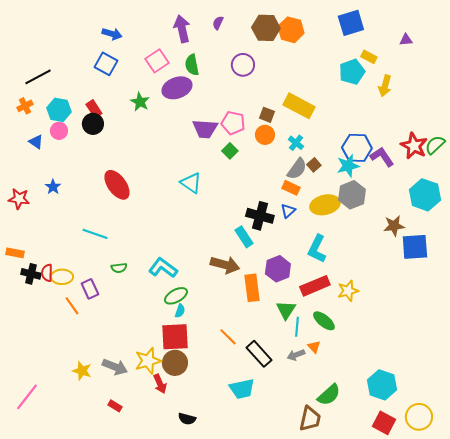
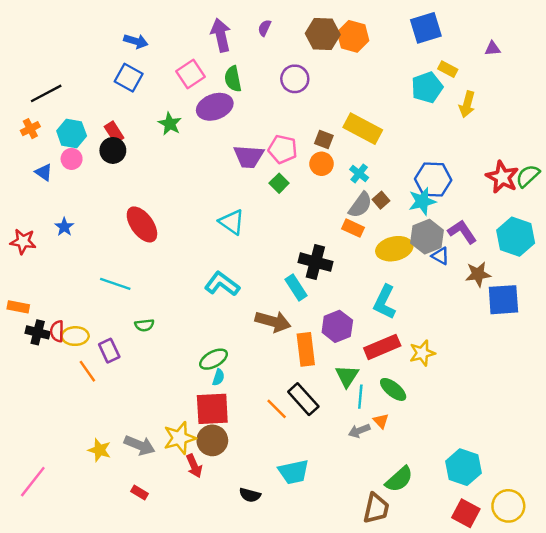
purple L-shape: (382, 157) -> (462, 232), moved
blue triangle: (288, 211) -> (440, 256), moved, turned -49
cyan L-shape: (163, 268) -> (222, 284), moved
black rectangle: (259, 354) -> (303, 399), moved
black semicircle: (187, 419) -> (250, 495), moved

